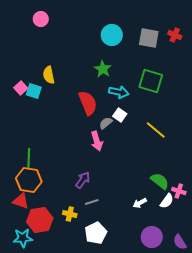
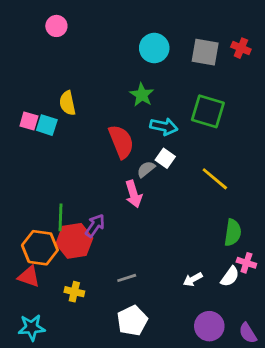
pink square: (21, 88) -> (29, 121), turned -32
green line: (29, 158) -> (61, 217), moved
purple arrow: (83, 180) -> (95, 226), moved
green semicircle: (160, 181) -> (233, 233), moved, turned 60
yellow cross: (70, 214) -> (74, 292), moved
red hexagon: (40, 220) -> (74, 241), moved

